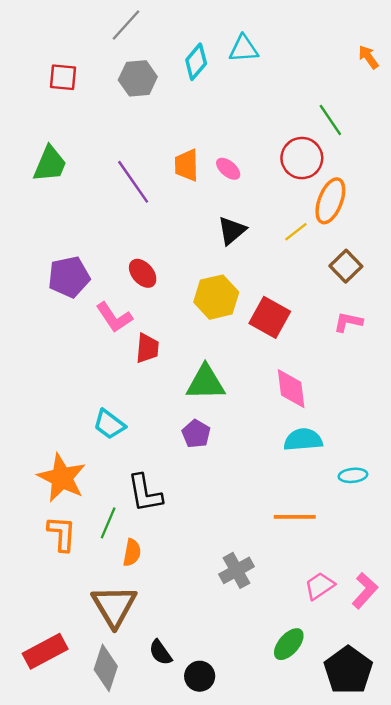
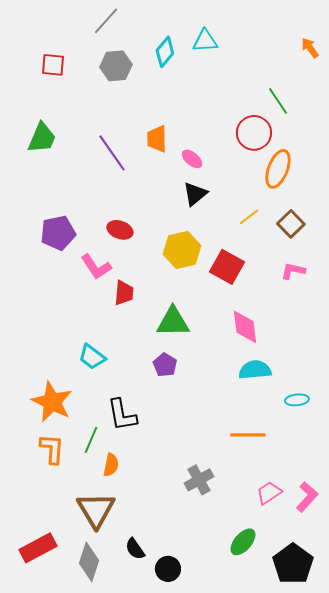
pink ellipse: (228, 169) -> (192, 159), moved
yellow line: (296, 232) -> (249, 217), moved
red ellipse: (143, 273) -> (120, 230), turned -30

